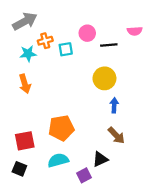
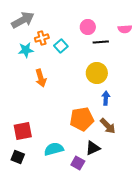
pink circle: (87, 33) -> (88, 27), moved
cyan square: (66, 49) -> (61, 46), turned -32
orange arrow: (25, 84) -> (41, 78), moved
orange pentagon: (61, 128) -> (82, 119), moved
purple square: (84, 175) -> (78, 163), turned -32

